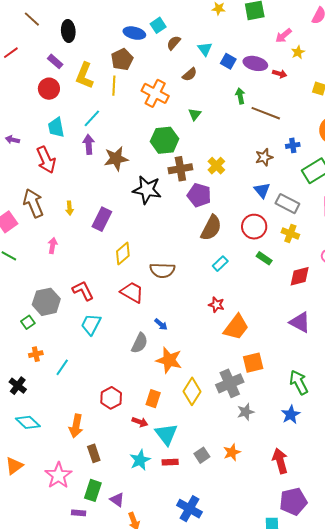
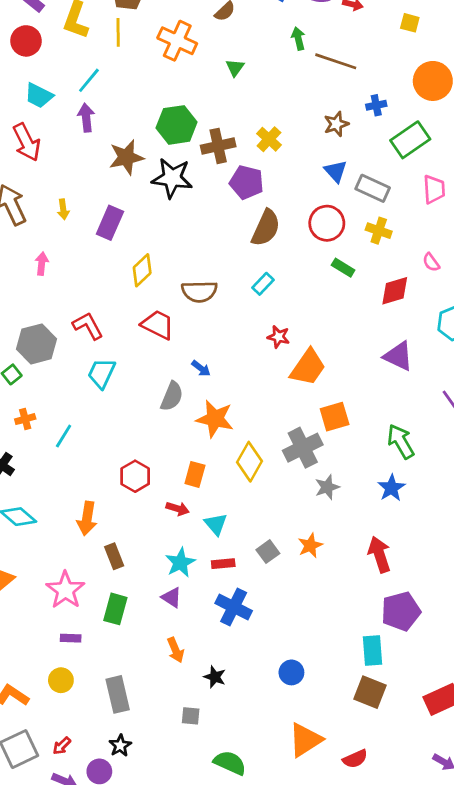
cyan trapezoid: (56, 127) -> (39, 96), turned -50
green hexagon: (165, 140) -> (177, 125), moved
brown star: (116, 159) -> (126, 157), moved
cyan rectangle: (220, 264) -> (263, 284), moved
cyan triangle: (166, 434) -> (216, 524), size x0.7
purple triangle: (117, 500) -> (172, 598), moved
blue cross: (189, 509) -> (234, 607), moved
purple rectangle: (79, 513) -> (71, 638), moved

